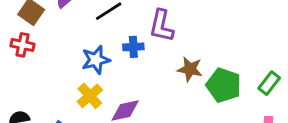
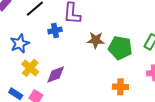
blue star: (96, 60) -> (20, 44), moved

